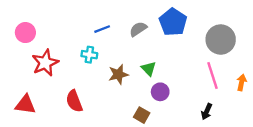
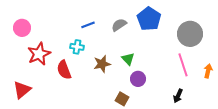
red semicircle: (74, 101) -> (64, 70), moved
red triangle: (25, 105) -> (22, 90), turned -48

